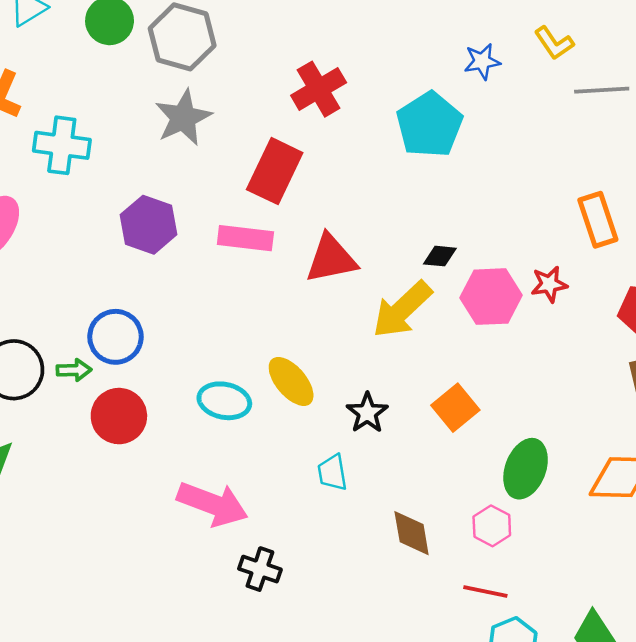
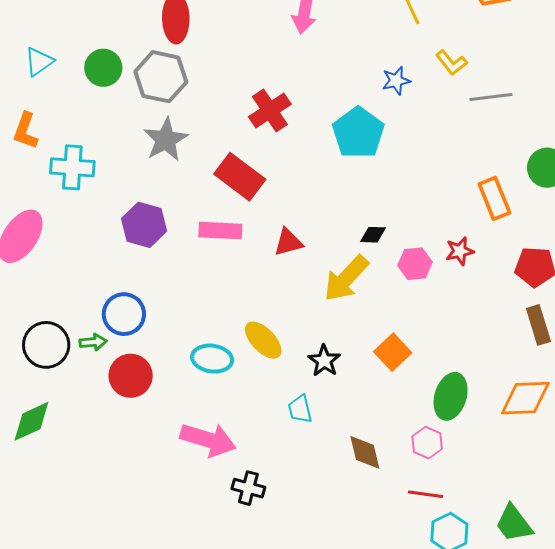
red rectangle: (275, 171) -> (240, 177), turned -75
red triangle: (331, 259) -> (288, 242), size x0.7
pink hexagon: (491, 297) -> (415, 264), size x0.7

